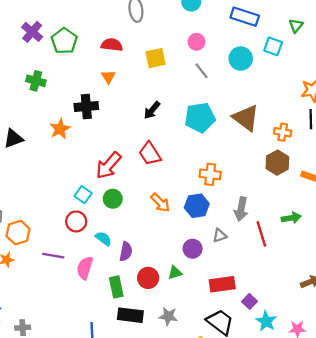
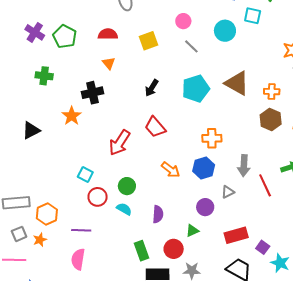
cyan square: (83, 195) -> (85, 174), moved
green circle: (113, 199) -> (127, 186), moved
purple semicircle: (126, 252) -> (158, 214), moved
pink semicircle: (85, 268) -> (78, 259), moved
red circle: (148, 278) -> (174, 249), moved

